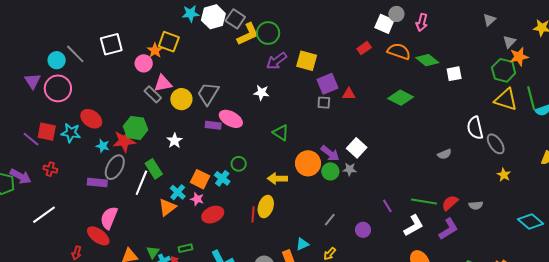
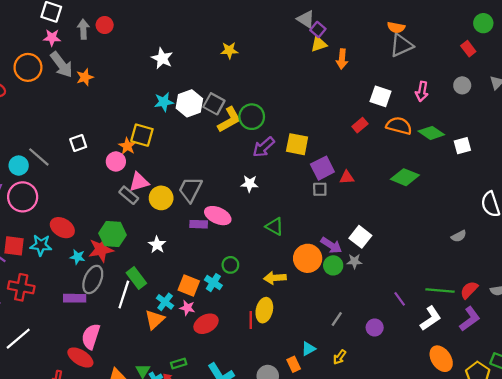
gray circle: (396, 14) -> (462, 85), moved
white square: (111, 44) -> (78, 143), size x0.7
red cross: (50, 169) -> (21, 287), size x1.6

